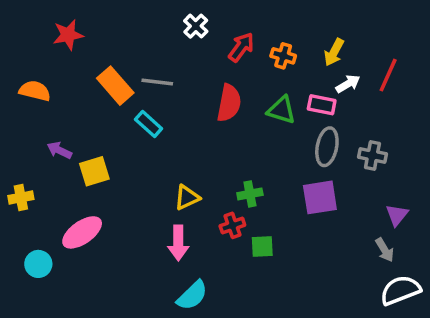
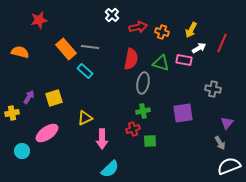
red arrow: (241, 47) -> (138, 27), turned 42
gray ellipse: (327, 147) -> (143, 83), moved
purple arrow: (59, 150) -> (29, 97), moved, turned 96
yellow triangle: (187, 197) -> (85, 118), moved

